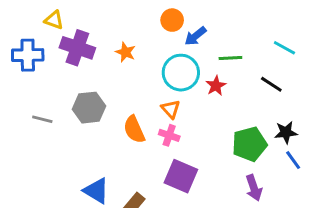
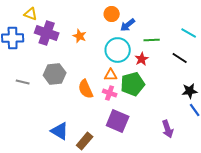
orange triangle: (171, 109) -> (111, 75), turned -48
green pentagon: (249, 144) -> (133, 84), moved

